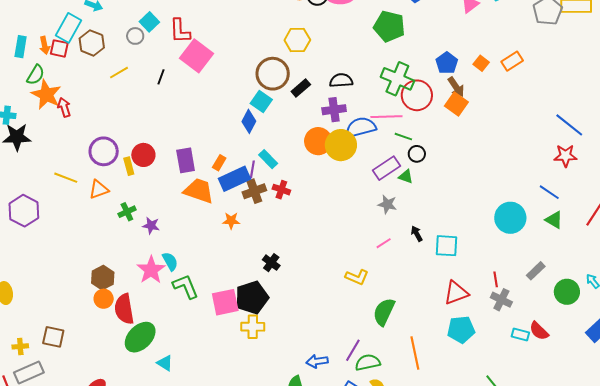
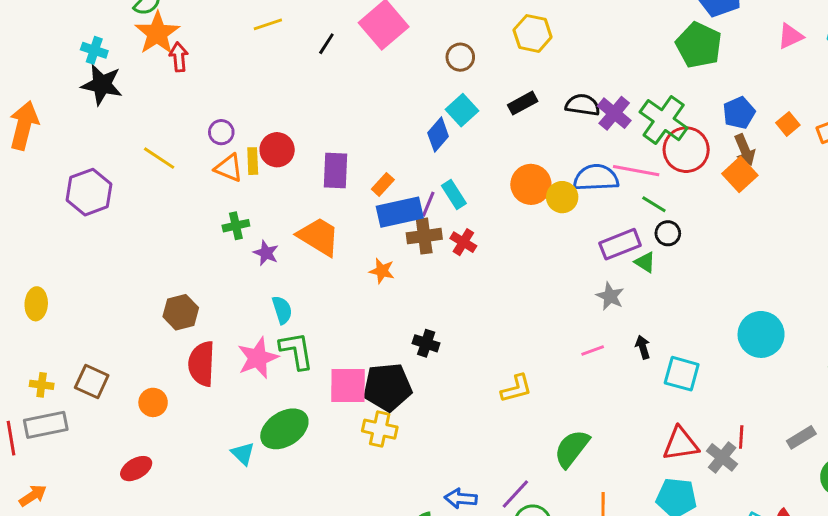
green pentagon: (389, 26) -> (699, 45), moved
brown circle: (273, 74) -> (460, 57), moved, size x0.6
purple cross: (334, 110) -> (614, 113), moved, turned 35
yellow circle: (341, 145) -> (562, 197), size x0.7
purple circle: (104, 151) -> (221, 132), size x0.6
orange triangle: (99, 189) -> (229, 168), moved, turned 30
orange trapezoid: (199, 191) -> (319, 237), moved
cyan circle: (510, 218) -> (761, 334), moved
black cross: (271, 263) -> (426, 343), turned -30
pink star: (151, 270) -> (258, 358), moved
yellow L-shape: (357, 277) -> (516, 388), moved, turned -50
orange circle: (104, 299) -> (153, 402), moved
gray cross: (501, 300) -> (722, 457), moved
green ellipse: (140, 337) -> (284, 429), moved

